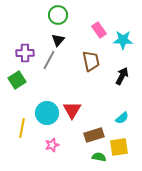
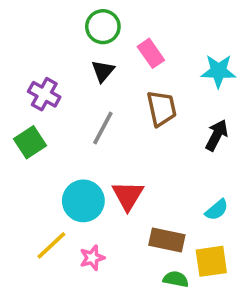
pink rectangle: (99, 30) -> (151, 53), moved
purple cross: (25, 53) -> (44, 94), turned 30
gray line: (49, 60) -> (103, 128), moved
yellow line: (22, 128) -> (51, 245), moved, turned 36
brown rectangle: (94, 135) -> (167, 240), turned 30

